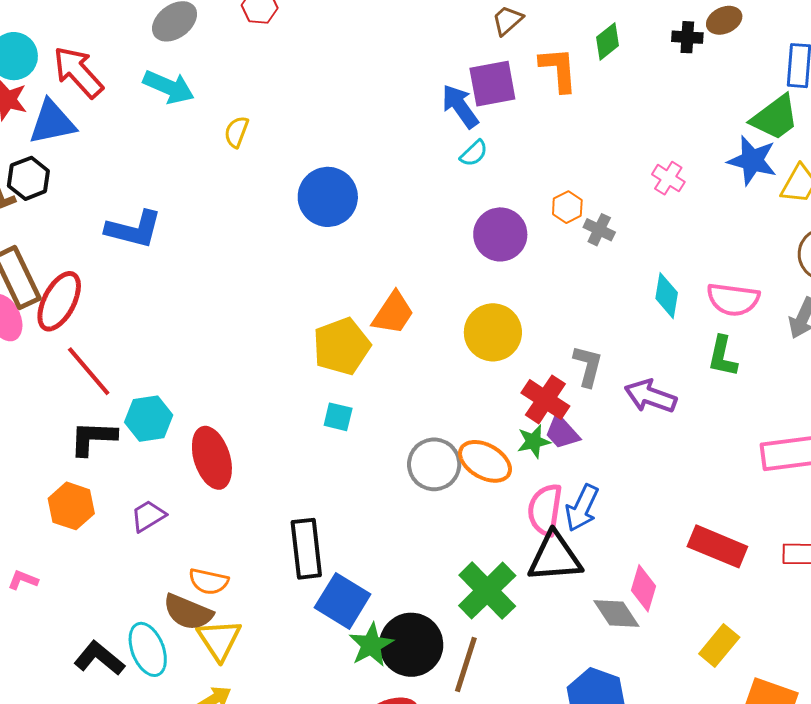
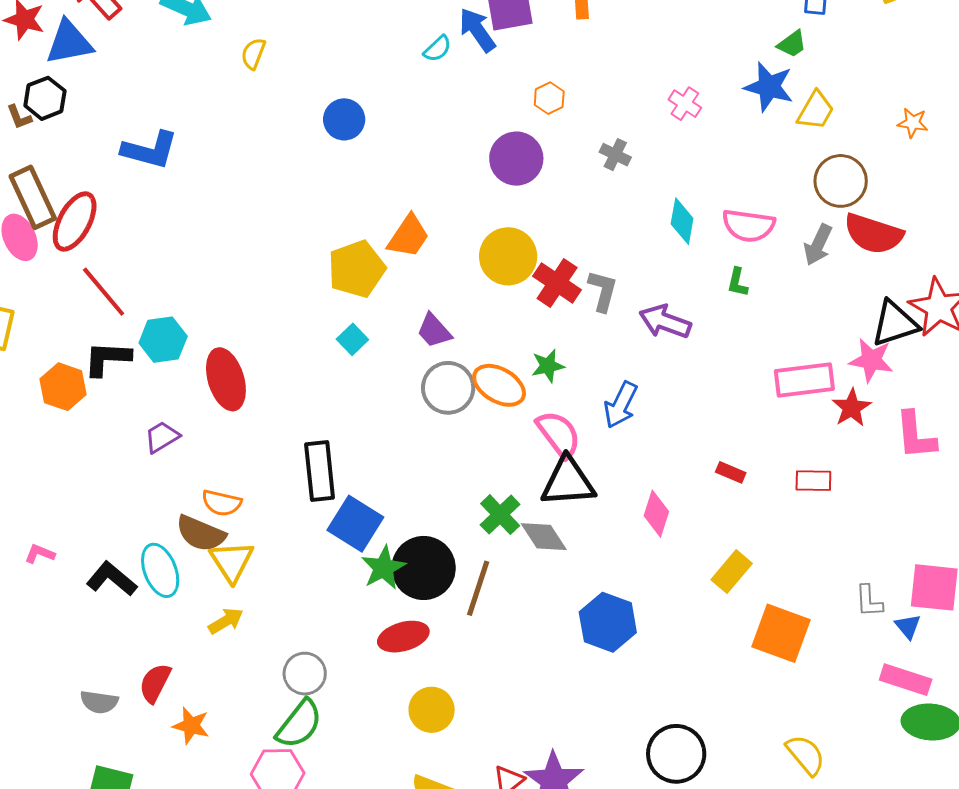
green trapezoid: (775, 118) -> (792, 44), size x0.6
cyan semicircle: (474, 153) -> (437, 49), moved
blue circle: (328, 197) -> (344, 119), size x0.7
orange hexagon: (567, 207) -> (549, 98), moved
green L-shape: (723, 356) -> (737, 282), size x0.7
red cross: (545, 399) -> (557, 283), moved
cyan square: (338, 417) -> (352, 339), turned 32
purple trapezoid: (562, 432) -> (434, 331), moved
orange hexagon: (71, 506) -> (63, 387), moved
blue arrow: (582, 508) -> (621, 405), moved
pink semicircle: (545, 510) -> (559, 434), turned 134
red rectangle: (717, 546) -> (731, 472), size x0.5
pink L-shape: (23, 580) -> (40, 554), moved
green cross: (487, 591) -> (500, 515), size x0.7
gray diamond: (616, 614) -> (544, 537), moved

